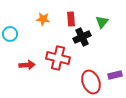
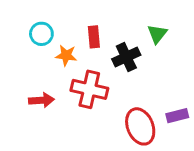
orange star: (43, 19) -> (66, 55), moved
red rectangle: (71, 19) -> (94, 37), moved
cyan circle: (10, 34) -> (41, 34), moved

